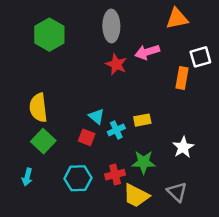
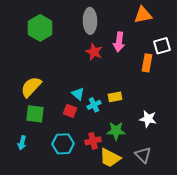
pink arrow: (147, 52) -> (119, 42), turned -66
yellow semicircle: (38, 108) -> (31, 87), turned 50
green square: (43, 141) -> (35, 114), turned -36
white star: (183, 147) -> (148, 119), turned -30

